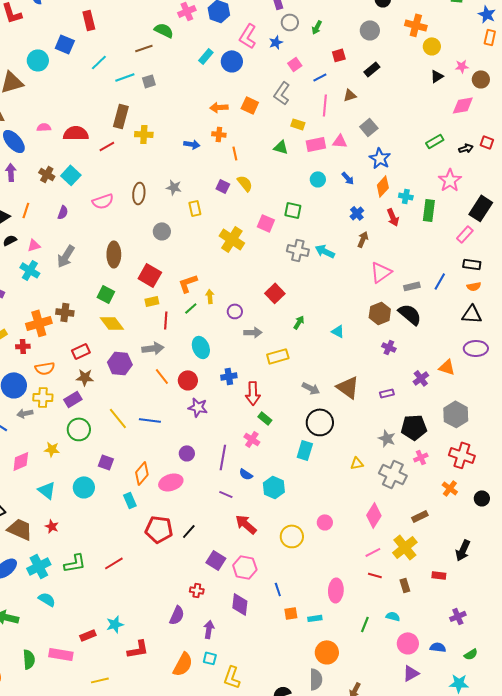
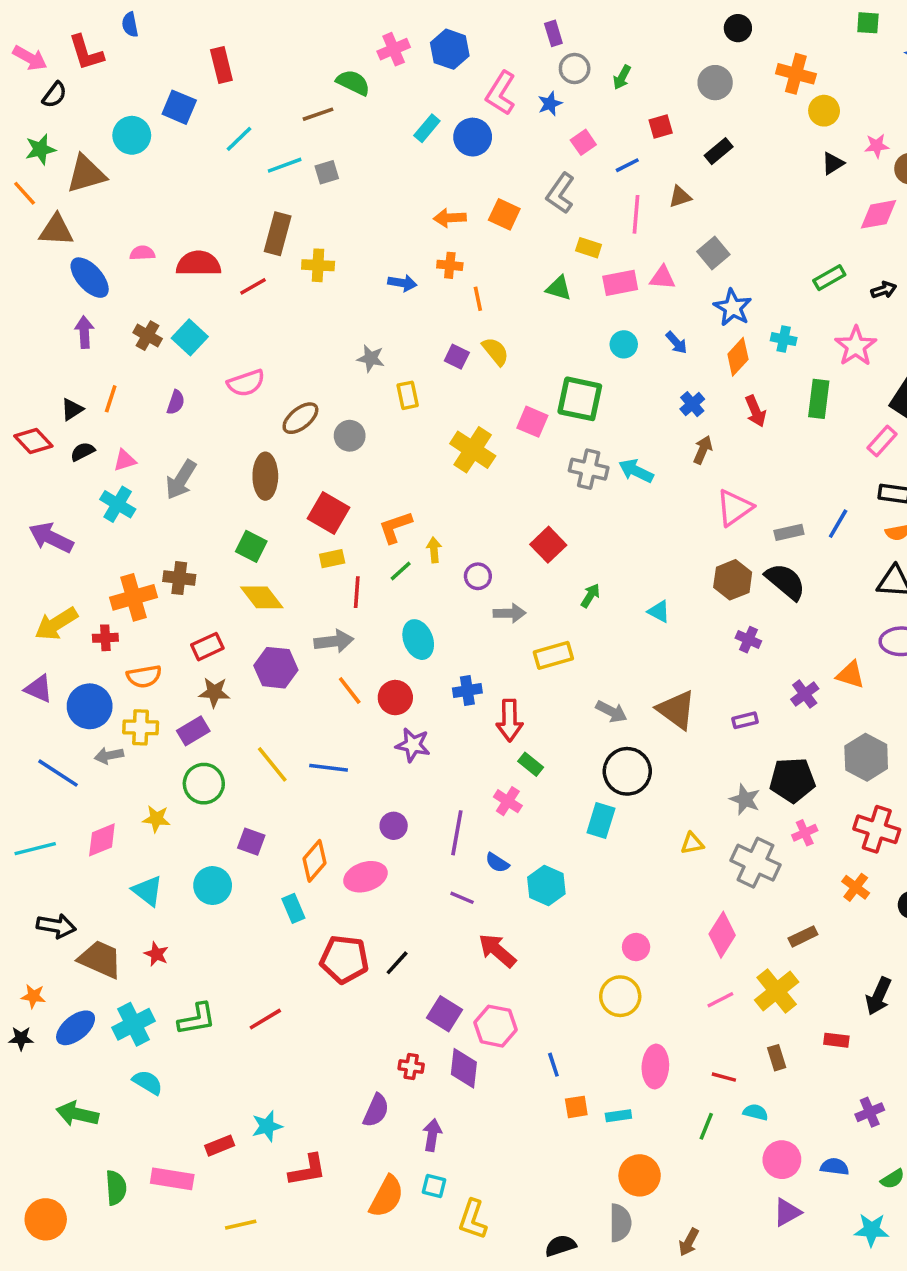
brown ellipse: (139, 193) -> (300, 418), moved, turned 45
cyan cross: (406, 196) -> (784, 339), moved
green square: (293, 210) -> (580, 399), size x1.5
yellow circle: (292, 536) -> (620, 996), moved
red line: (375, 575) -> (724, 1077), moved
purple diamond: (240, 604) -> (464, 1068), moved

